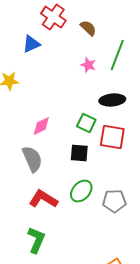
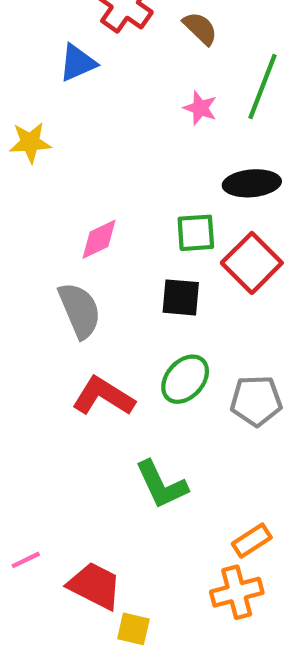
green square: (86, 123) -> (196, 233), turned -30
red square: (112, 137) -> (252, 263), turned 36
green L-shape: (36, 240) -> (161, 485), moved, turned 132

